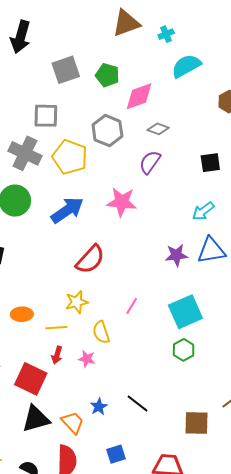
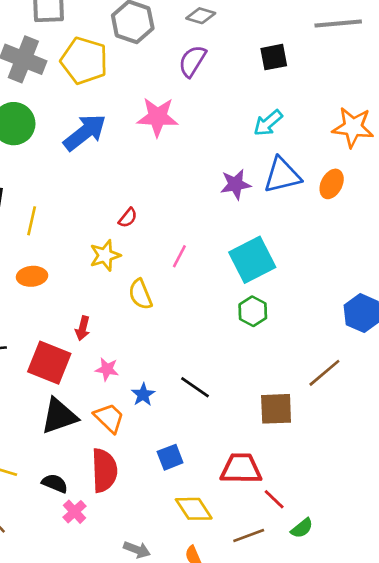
red semicircle: (90, 259) -> (128, 218), moved, size x0.5
yellow line: (56, 328) -> (32, 221), moved, turned -70
pink star: (87, 359) -> (107, 369), moved

